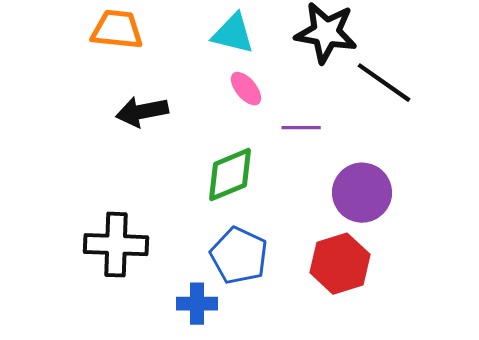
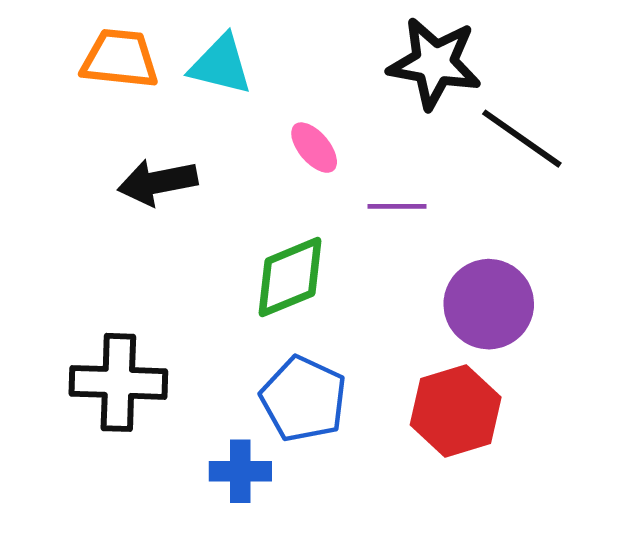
cyan triangle: (233, 34) -> (221, 65), moved

